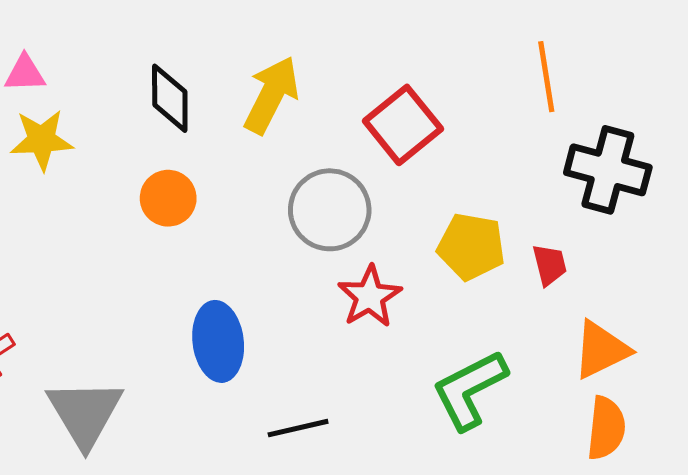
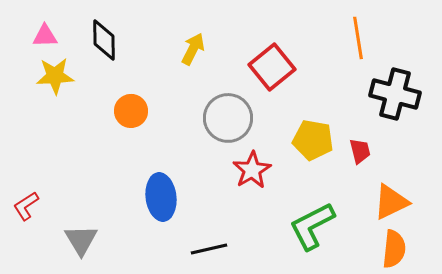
yellow arrow: (271, 95) -> (193, 49), size x0.7
black diamond: (170, 98) -> (104, 40), moved
gray triangle: (85, 413) -> (81, 240), size x0.7

